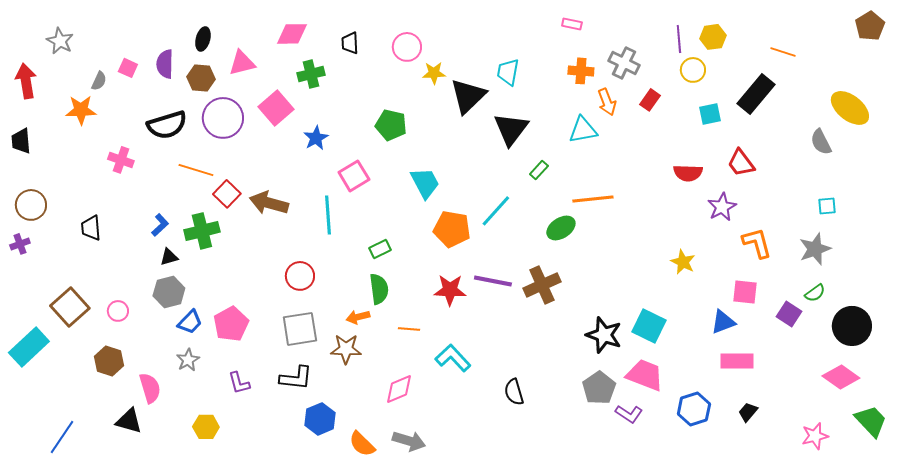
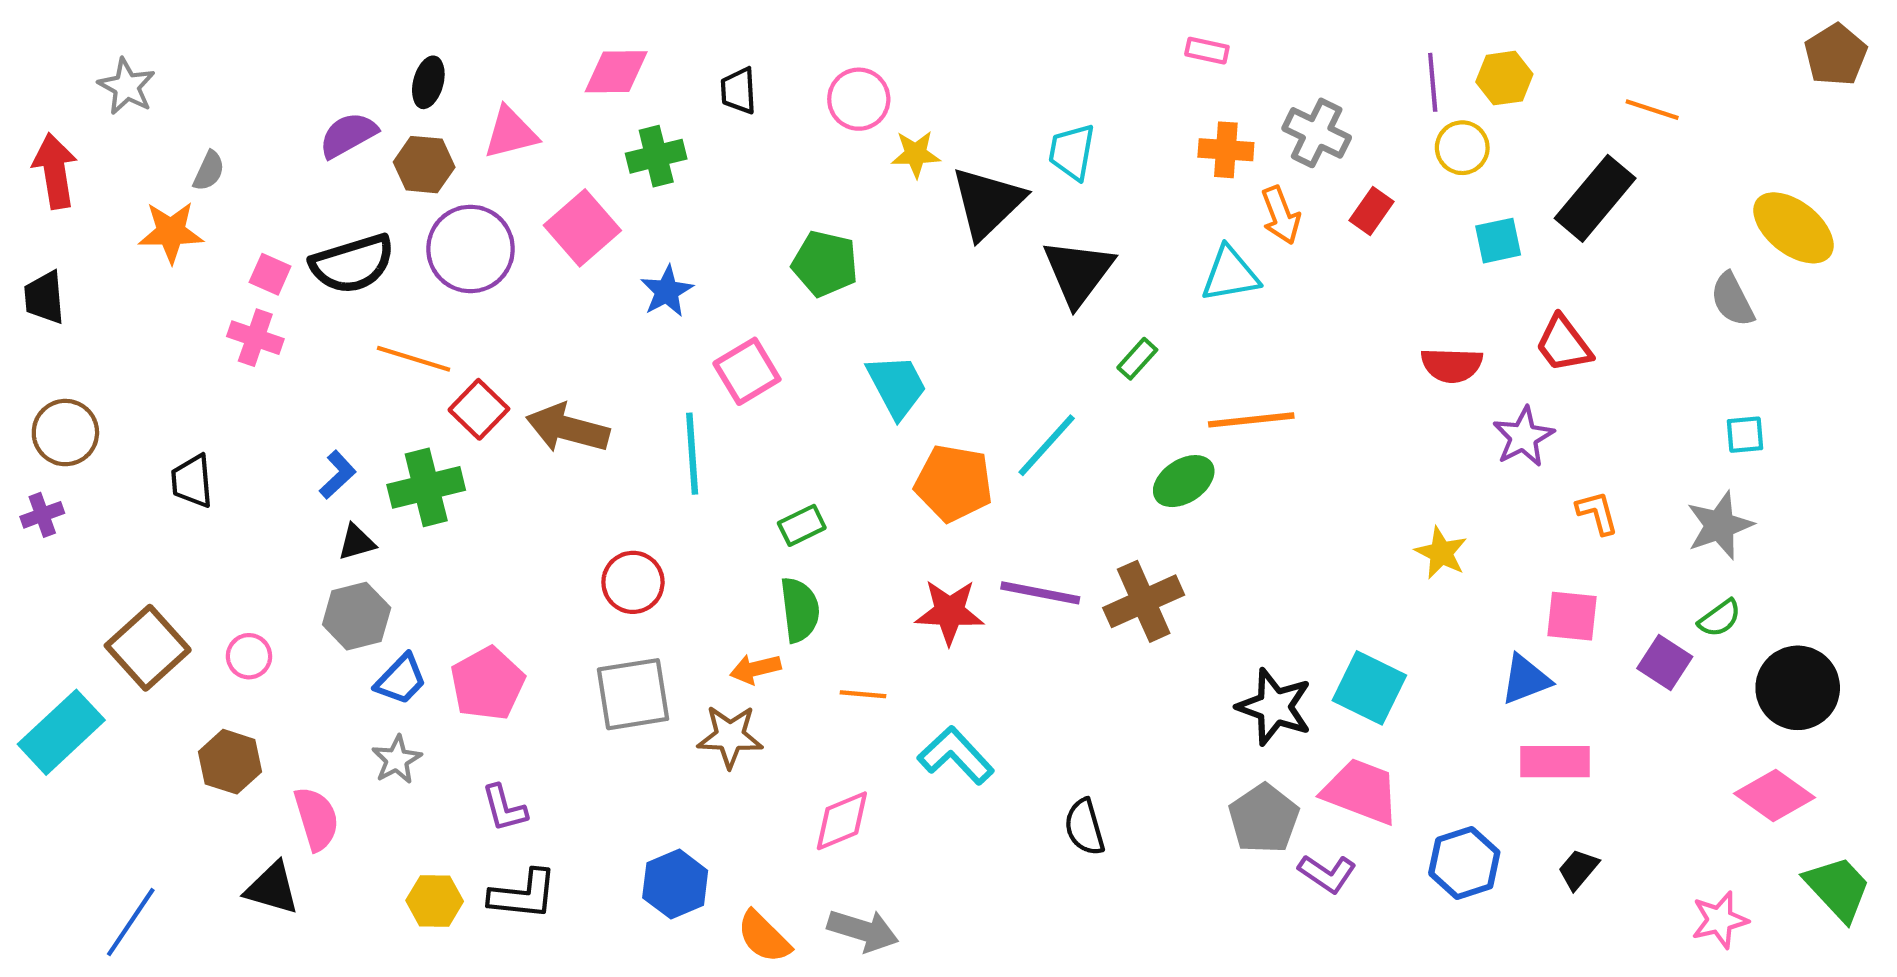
purple semicircle: (165, 64) -> (348, 135), turned 60
pink square: (128, 68) -> (270, 274), moved
orange L-shape: (757, 243) -> (1597, 513), size x0.7
black L-shape: (296, 378) -> (523, 895), moved

